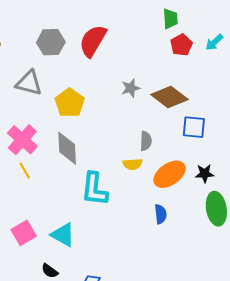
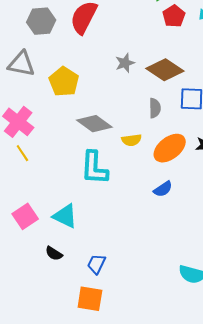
gray semicircle: (146, 141) -> (155, 108), moved
gray diamond: (67, 148) -> (94, 124), moved, turned -48
blue semicircle: (161, 214) -> (163, 189), turned 66

